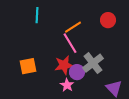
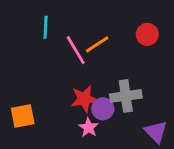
pink line: (70, 43) -> (76, 50), moved
gray cross: (93, 63) -> (126, 96), turned 30
orange square: (28, 66) -> (23, 116), moved

